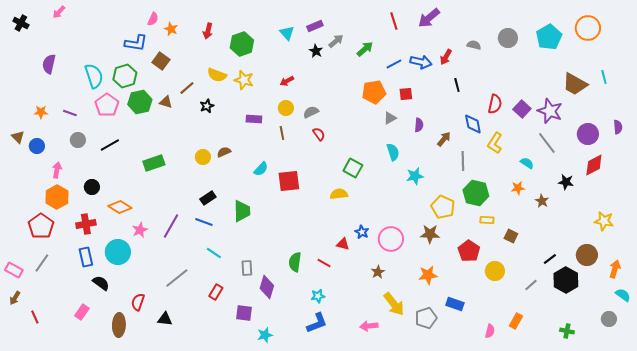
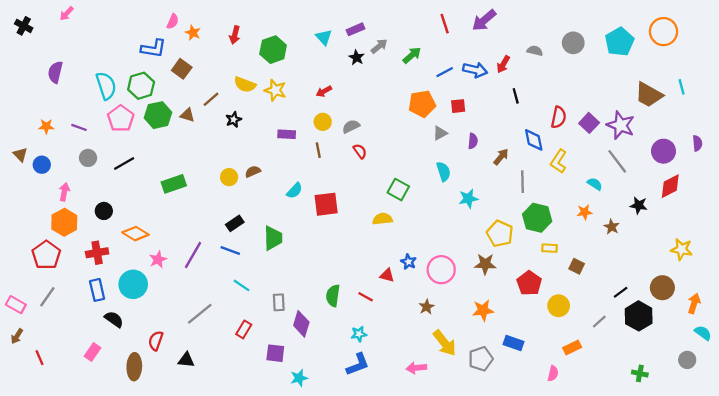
orange rectangle: (516, 321) -> (572, 348), moved, turned 35

